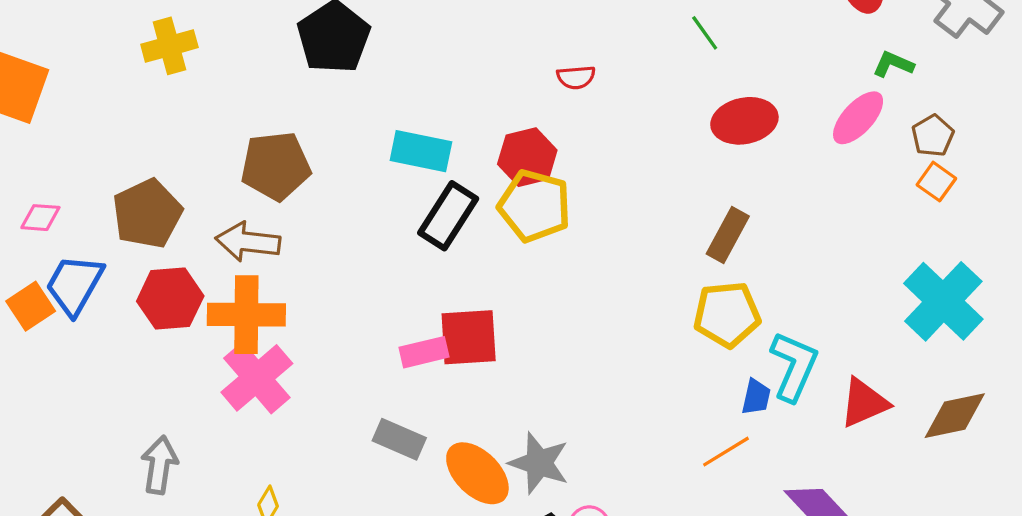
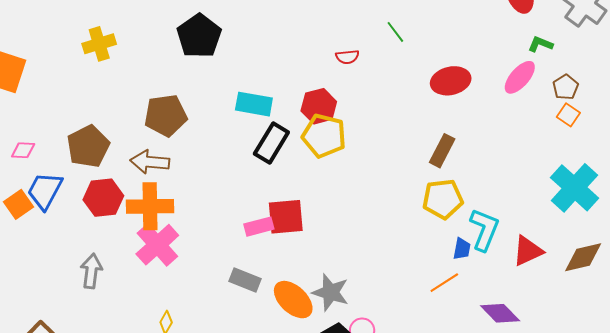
green line: (705, 33) -> (395, 32), moved
gray arrow: (159, 465) -> (91, 271), moved

